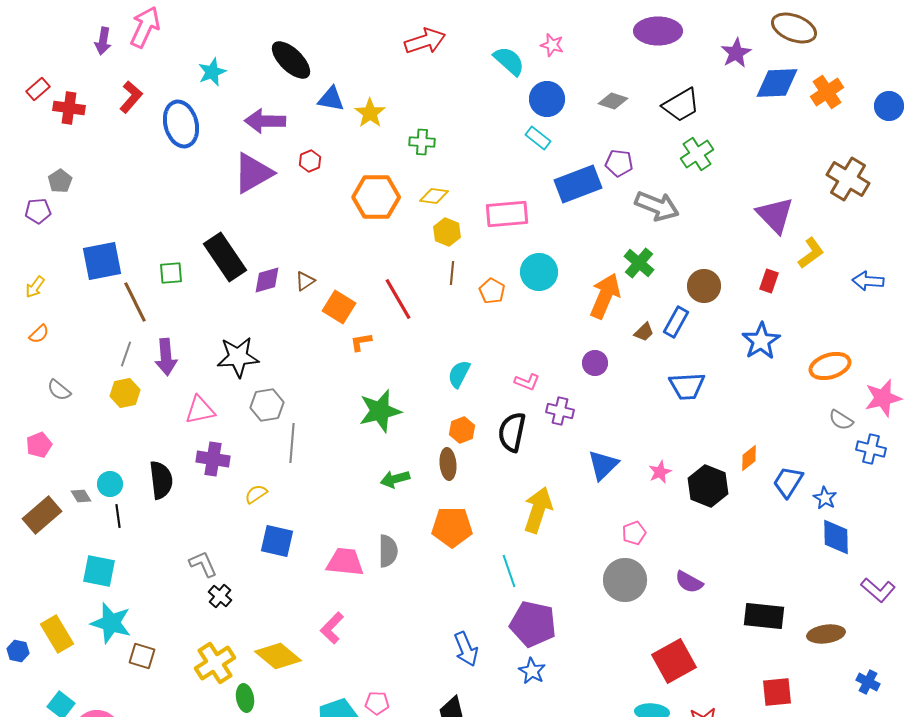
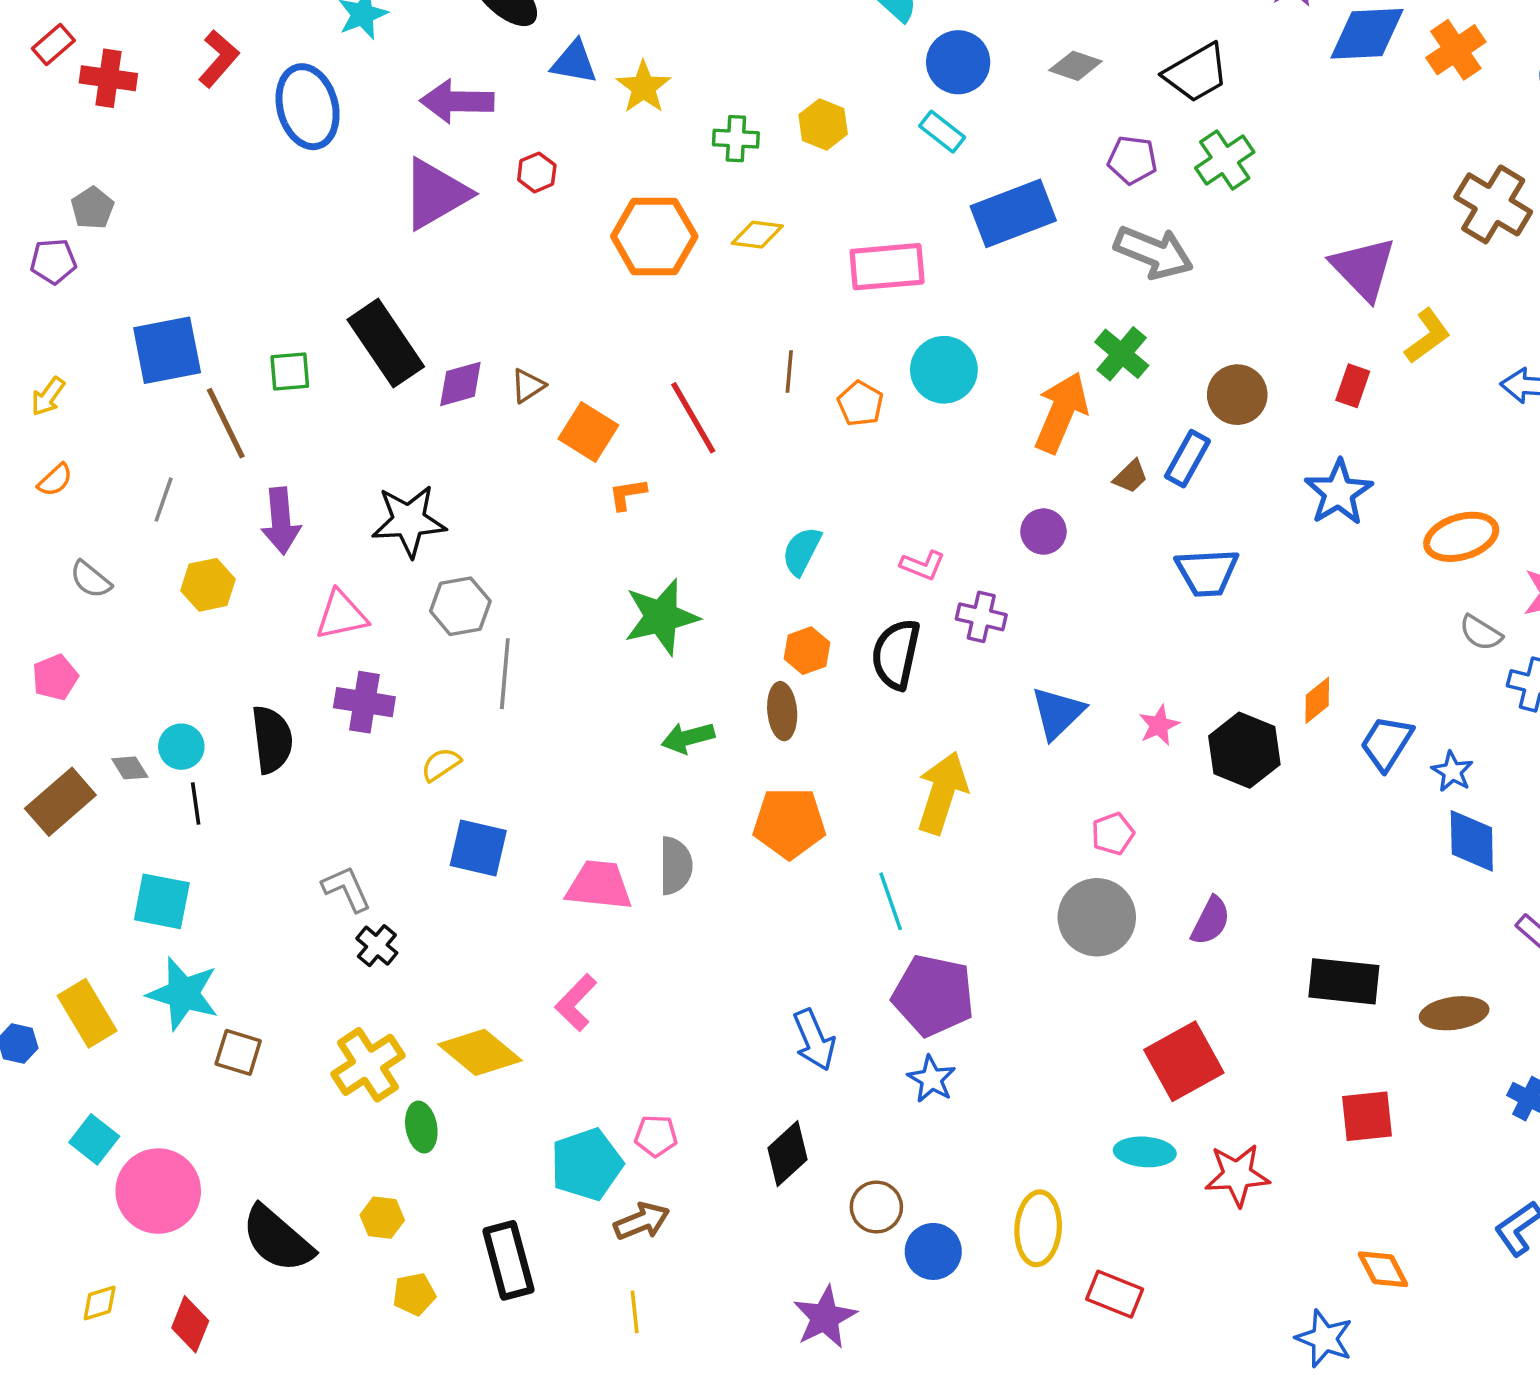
purple pentagon: (619, 163) -> (1132, 160), moved
yellow hexagon: (447, 232) -> (823, 124), moved
gray line: (126, 354) -> (164, 500), moved
purple semicircle: (689, 582) -> (1211, 921), turned -92

